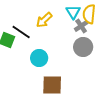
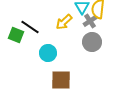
yellow arrow: (44, 20) -> (64, 22), moved

